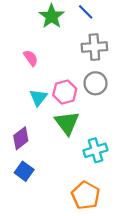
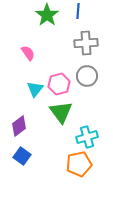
blue line: (86, 12) -> (78, 11), turned 49
orange pentagon: (86, 195) -> (79, 164), moved, turned 30

